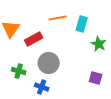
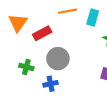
blue cross: (42, 87) -> (51, 84), turned -32

